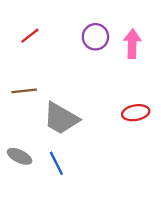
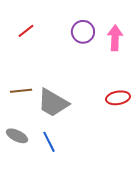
brown line: (24, 91) -> (21, 91), moved

